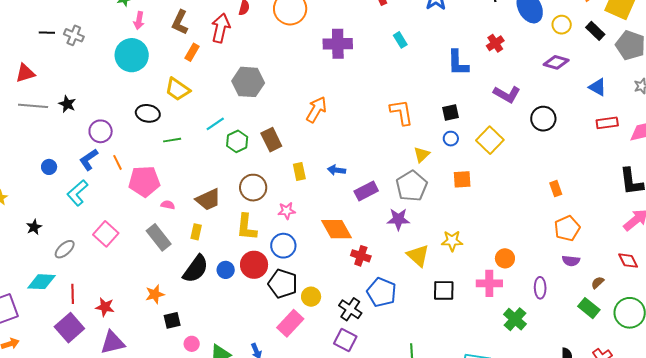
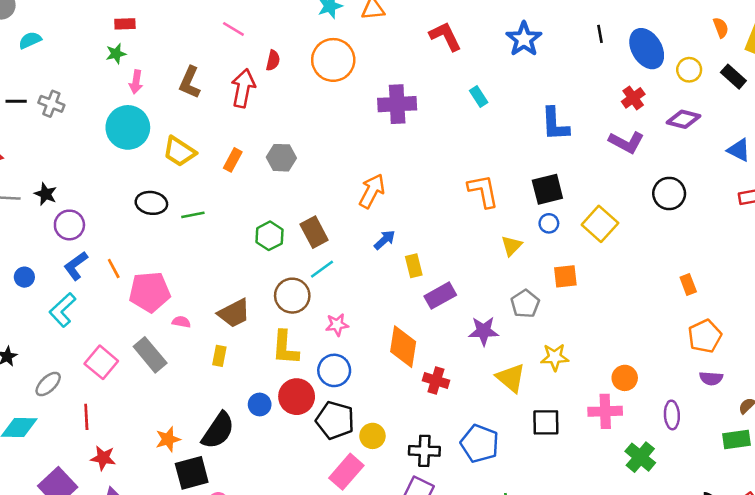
red cross: (495, 43) -> (633, 98), moved
orange rectangle: (192, 52) -> (233, 160), moved
gray hexagon: (248, 82) -> (281, 158), size x0.7
yellow trapezoid: (177, 89) -> (179, 151), moved
purple L-shape: (507, 94) -> (626, 142), moved
black square: (451, 112) -> (547, 189), size x1.4
cyan line: (215, 124) -> (322, 269), moved
purple circle: (101, 131) -> (69, 225), moved
green line: (172, 140) -> (193, 215), moved
blue arrow: (336, 170) -> (385, 240), moved, turned 132
yellow rectangle: (299, 172) -> (414, 266), moved
gray pentagon: (412, 186) -> (525, 304), moved, size x0.7
orange diamond: (337, 229) -> (403, 347), turned 40
gray rectangle: (159, 237) -> (150, 355), moved
black semicircle: (196, 269) -> (218, 431), moved
blue pentagon: (381, 292) -> (480, 444), moved
red line: (73, 294) -> (86, 417), moved
green rectangle: (589, 308) -> (737, 439), turned -45
black cross: (350, 309) -> (424, 451), turned -30
black square: (172, 320) -> (192, 473), size x1.5

